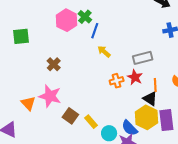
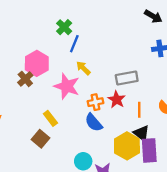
pink hexagon: (67, 20) -> (37, 63), moved
pink star: (50, 96) -> (67, 86), moved
black triangle: (150, 99) -> (141, 133), moved
yellow rectangle: (91, 122) -> (50, 118), moved
blue semicircle: (130, 128) -> (94, 123), moved

